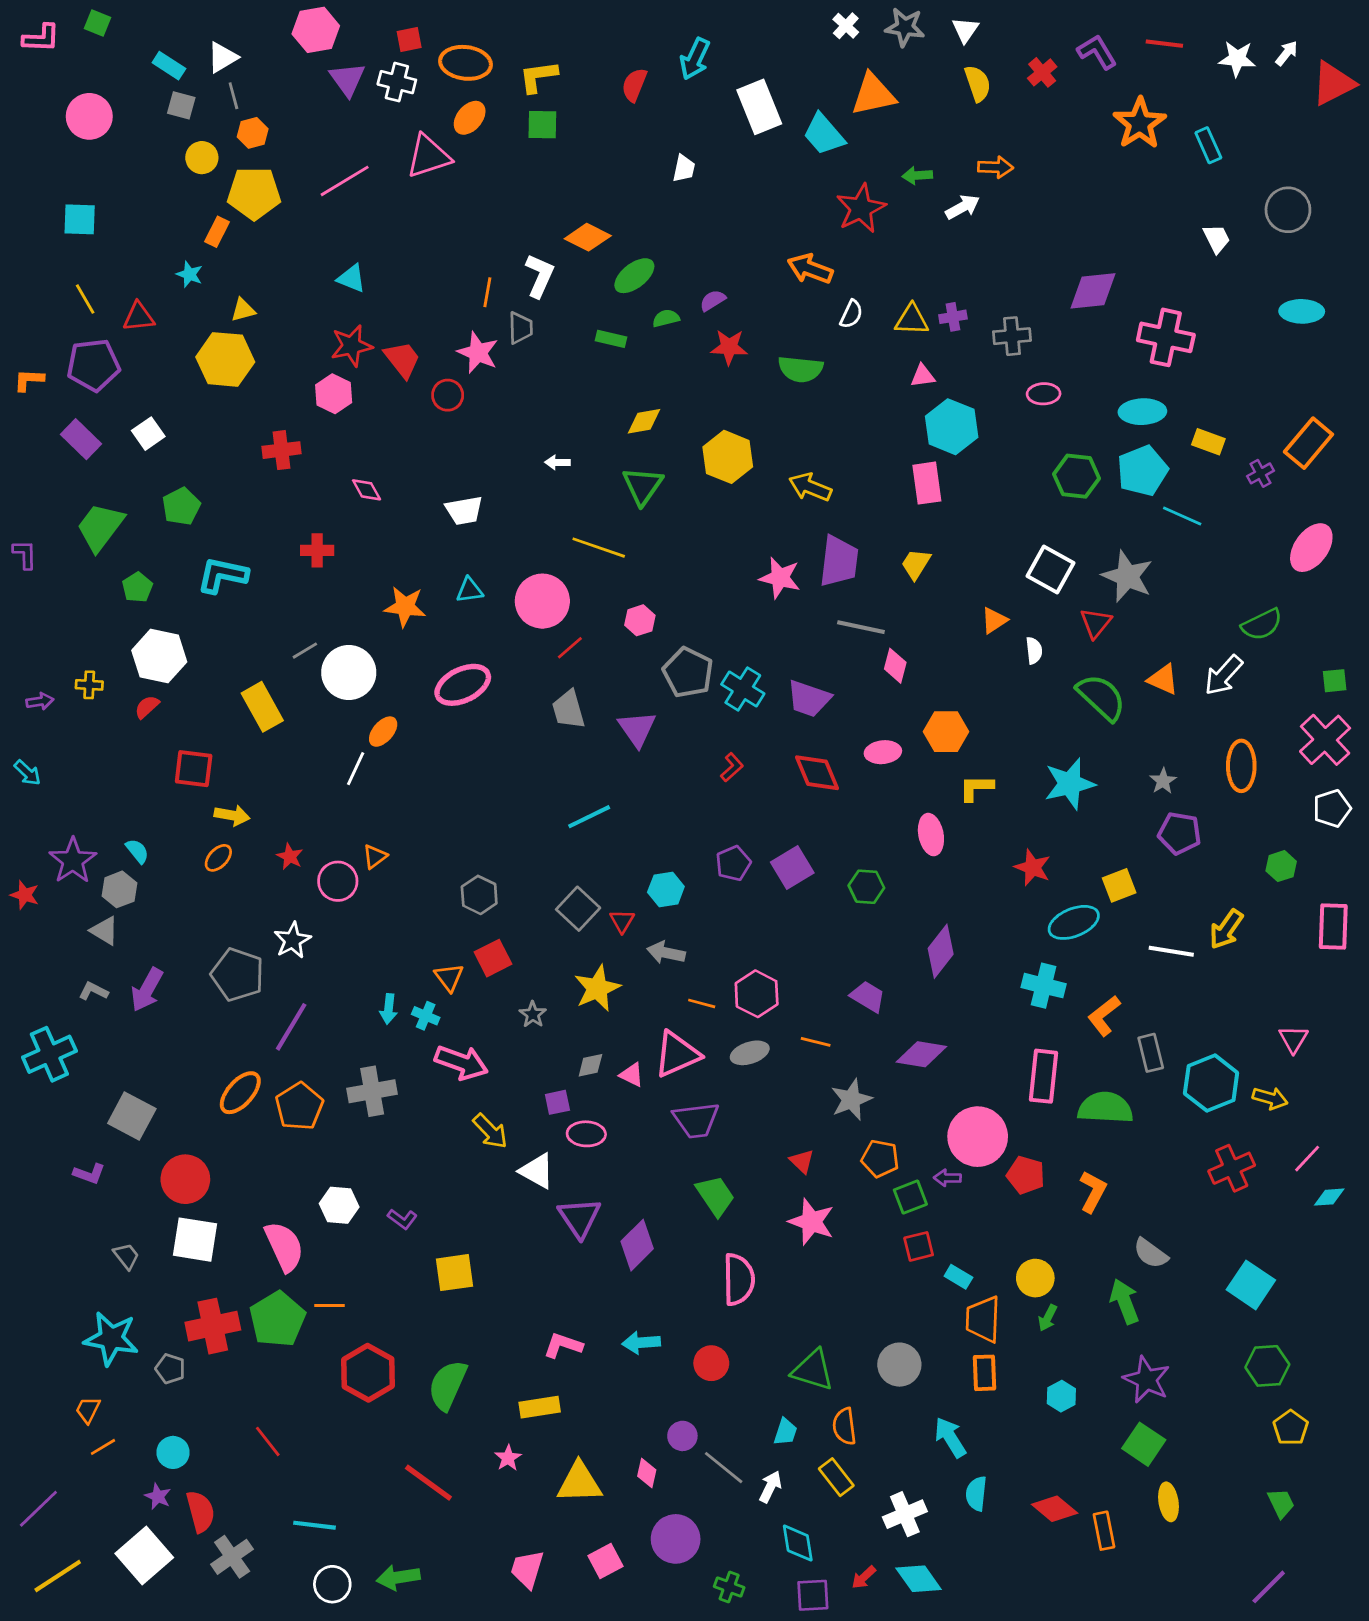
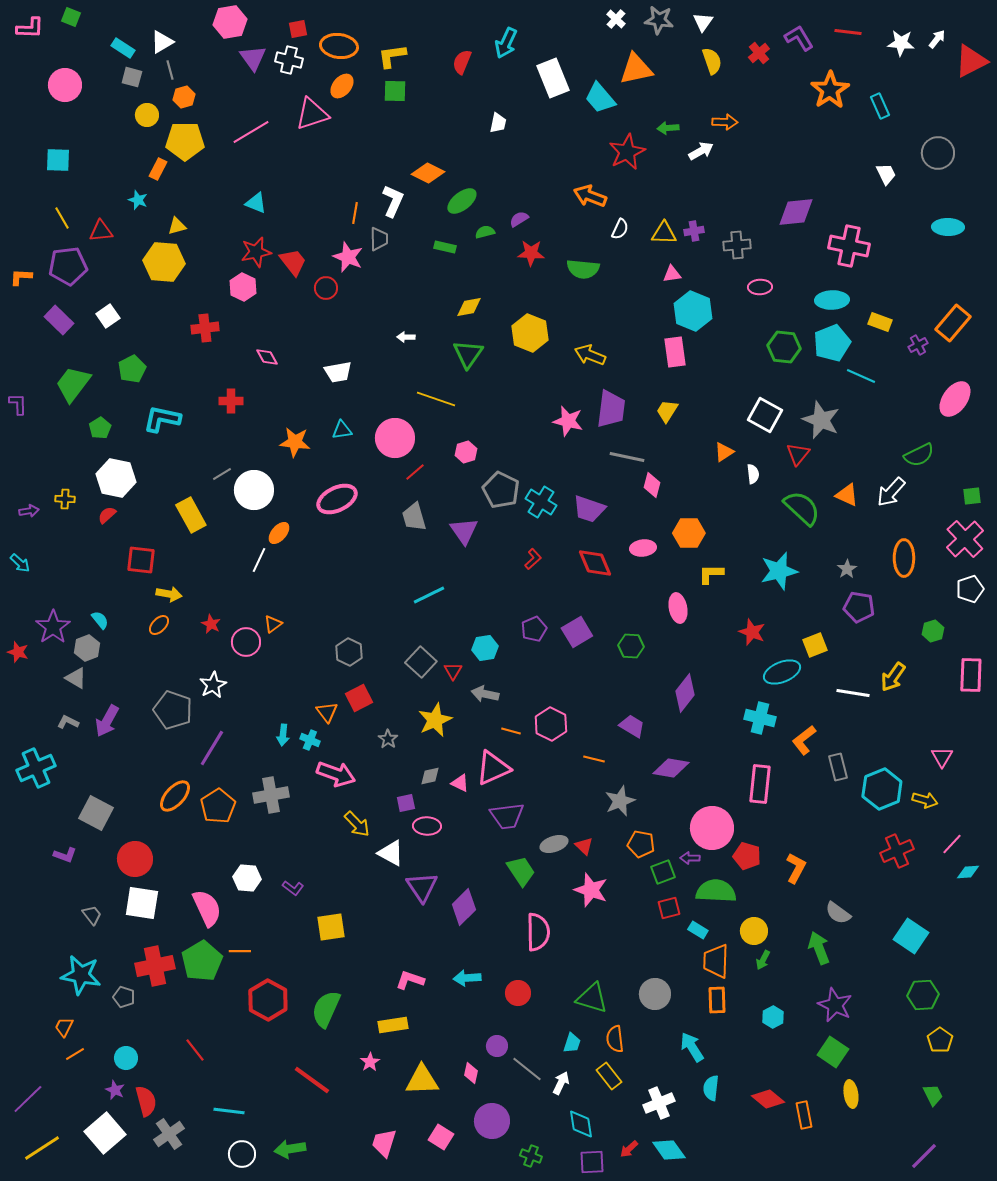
gray ellipse: (750, 1053) -> (554, 844), moved
green semicircle: (1105, 1108) -> (716, 891), moved
pink square: (606, 1561) -> (441, 1137), turned -30

